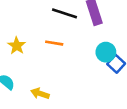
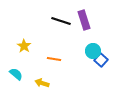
orange line: (54, 43) -> (54, 59), moved

